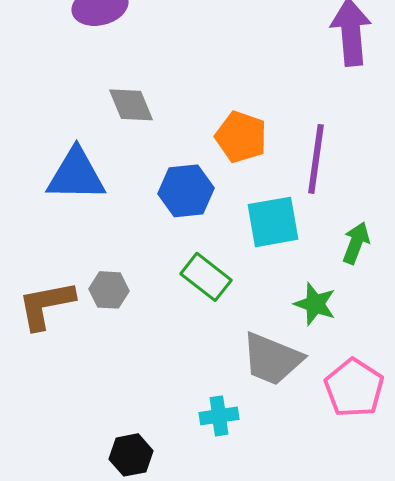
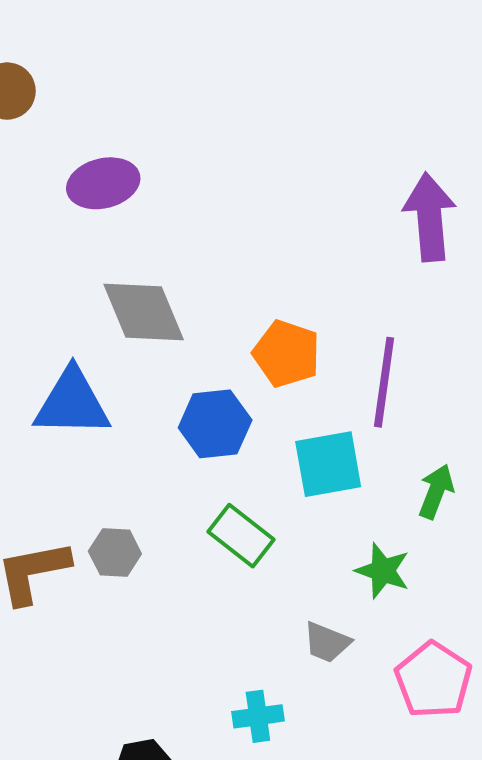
gray diamond: (131, 105) -> (144, 312), size x1.4
gray trapezoid: (272, 359) -> (327, 642), size x0.6

